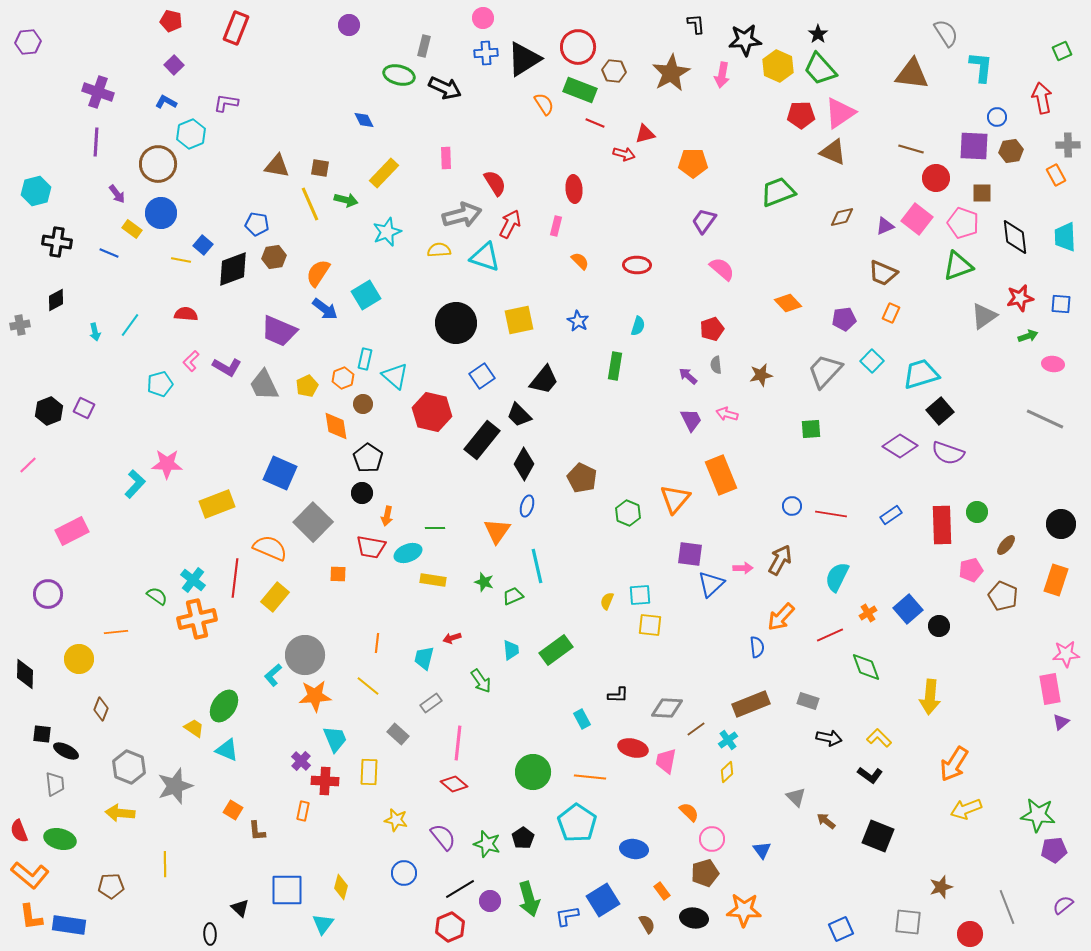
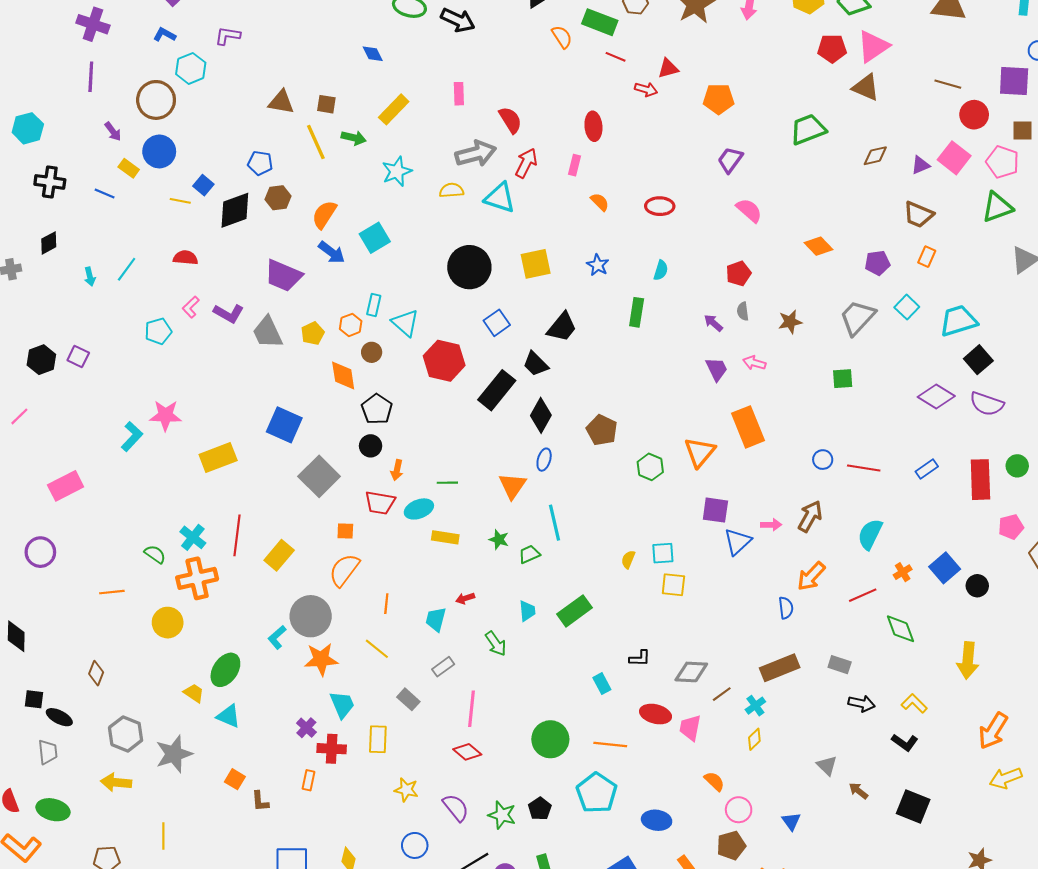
orange semicircle: (270, 548) -> (344, 570), moved, turned -76
yellow circle: (79, 659) -> (168, 623), moved

